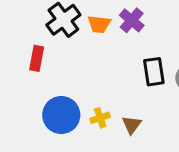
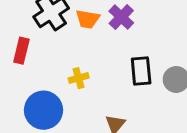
yellow cross: (100, 118) -> (79, 78), moved

